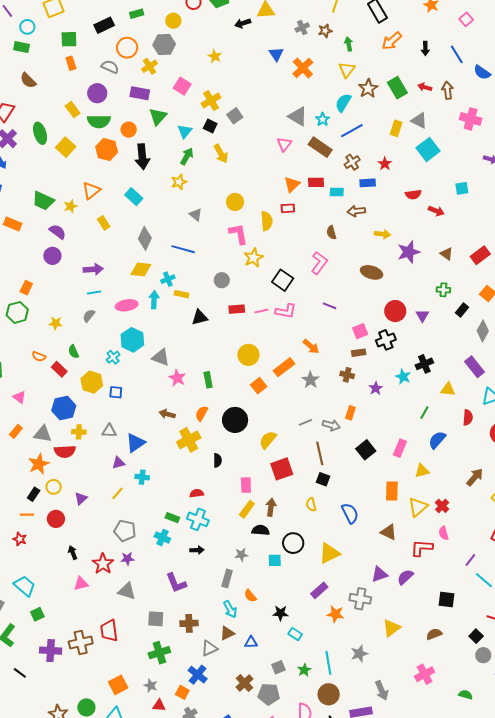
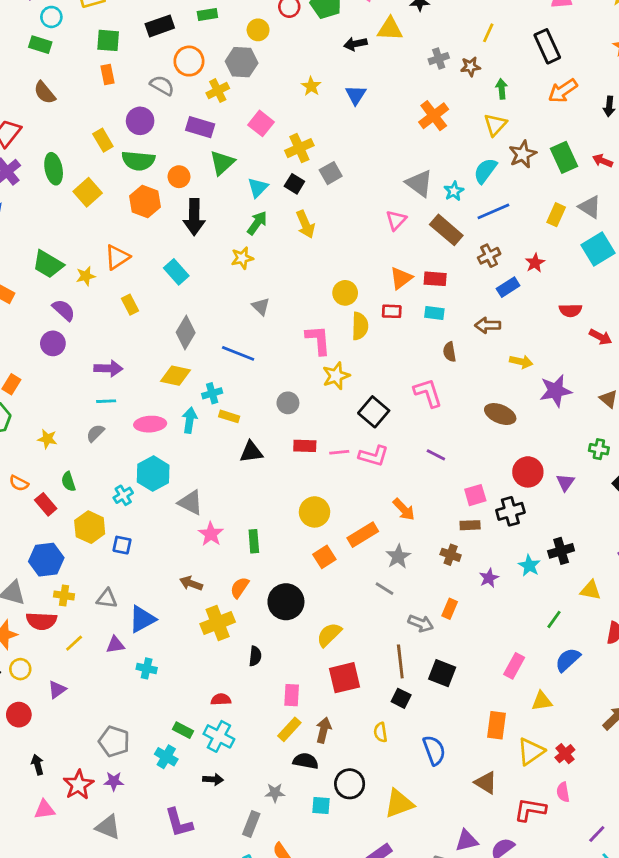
blue triangle: (276, 54) -> (356, 95), moved
blue rectangle: (368, 183) -> (508, 287), turned -35
cyan rectangle: (337, 192) -> (434, 313), moved
yellow circle: (235, 202) -> (345, 293), moved
pink L-shape: (319, 263) -> (428, 393), turned -60
gray line: (305, 422) -> (385, 589), moved, turned 48
black square: (366, 450) -> (442, 673), moved, turned -36
yellow line: (118, 493) -> (74, 643), moved

